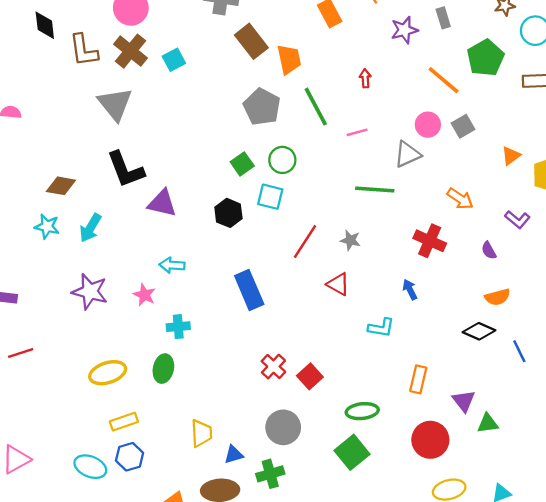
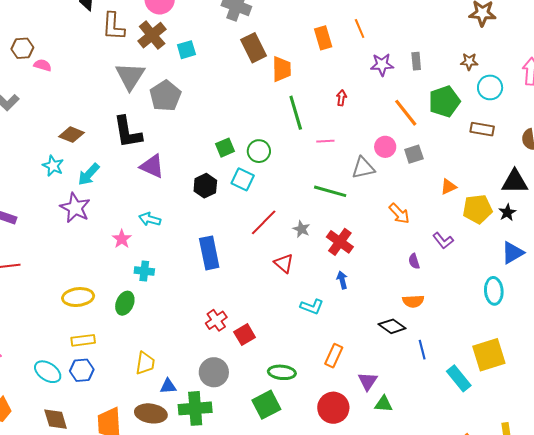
gray pentagon: (262, 107) -> (165, 96), moved
red cross: (430, 241) -> (340, 242), moved
purple star: (90, 292) -> (75, 208), moved
green cross: (270, 474) -> (195, 408), size x1.4

